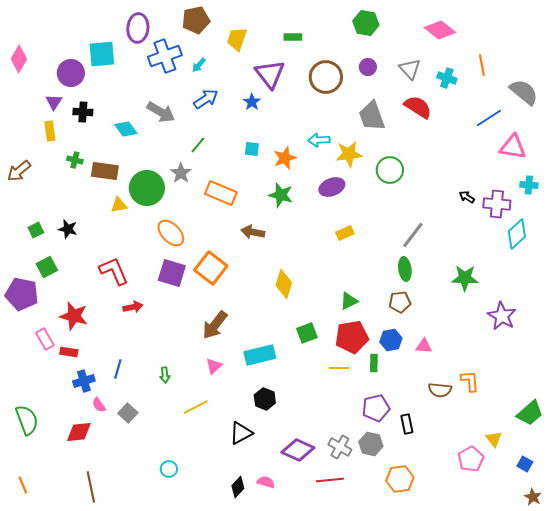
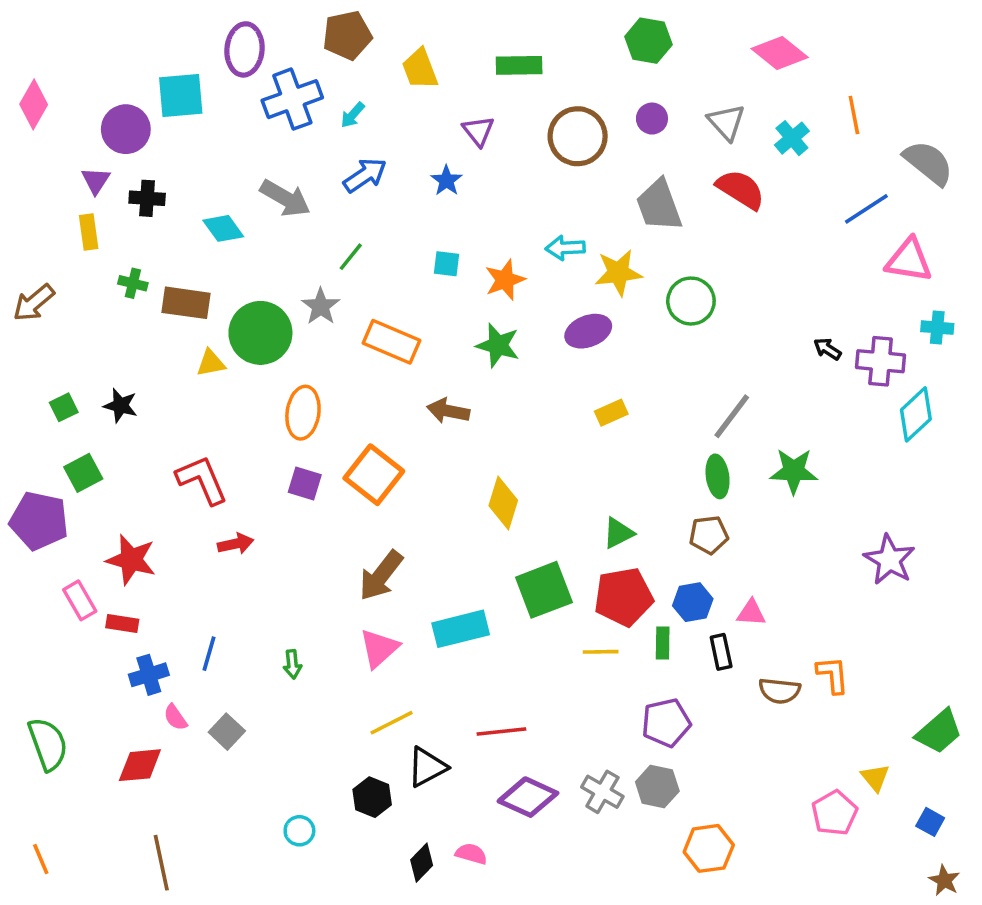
green rectangle: (293, 37) -> (519, 65), size x1.4
yellow trapezoid: (237, 39) -> (420, 69), turned -40
purple triangle: (270, 74) -> (478, 131), size x0.6
cyan cross: (447, 78) -> (792, 138), turned 30
orange ellipse: (171, 233) -> (303, 413), turned 52
purple square: (172, 273) -> (305, 484), size x0.7
green star: (465, 278) -> (794, 471), moved
green square: (307, 333) -> (544, 590), size x1.5
pink triangle: (214, 366) -> (379, 648), size x1.4
black hexagon: (265, 399) -> (372, 797), moved
yellow line: (196, 407) -> (392, 723), moved
black rectangle: (407, 424) -> (721, 652), moved
red line: (330, 480) -> (501, 732), moved

